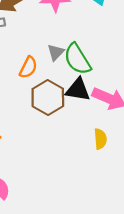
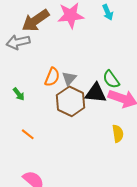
gray triangle: (56, 52) -> (69, 78), moved
green semicircle: (77, 59) -> (111, 79), moved, size x0.7

